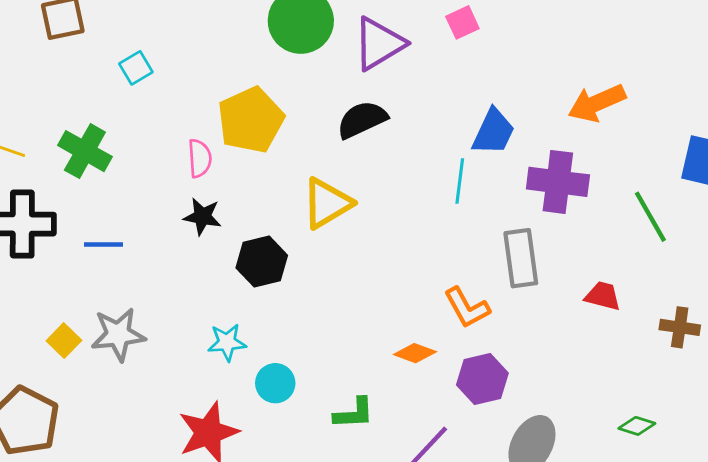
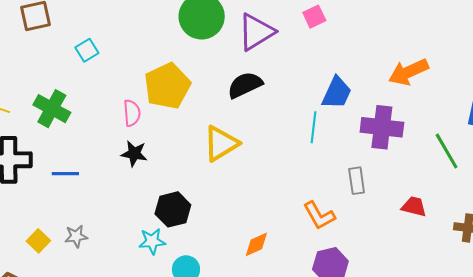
gray rectangle: (521, 258) -> (357, 181), size x0.7
black hexagon: (262, 262) -> (173, 209), moved
gray star: (118, 334) -> (76, 236), size x0.6
orange diamond: (415, 353) -> (256, 244), moved, turned -44

